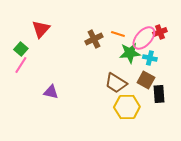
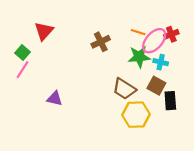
orange line: (118, 34) -> (138, 32), moved

